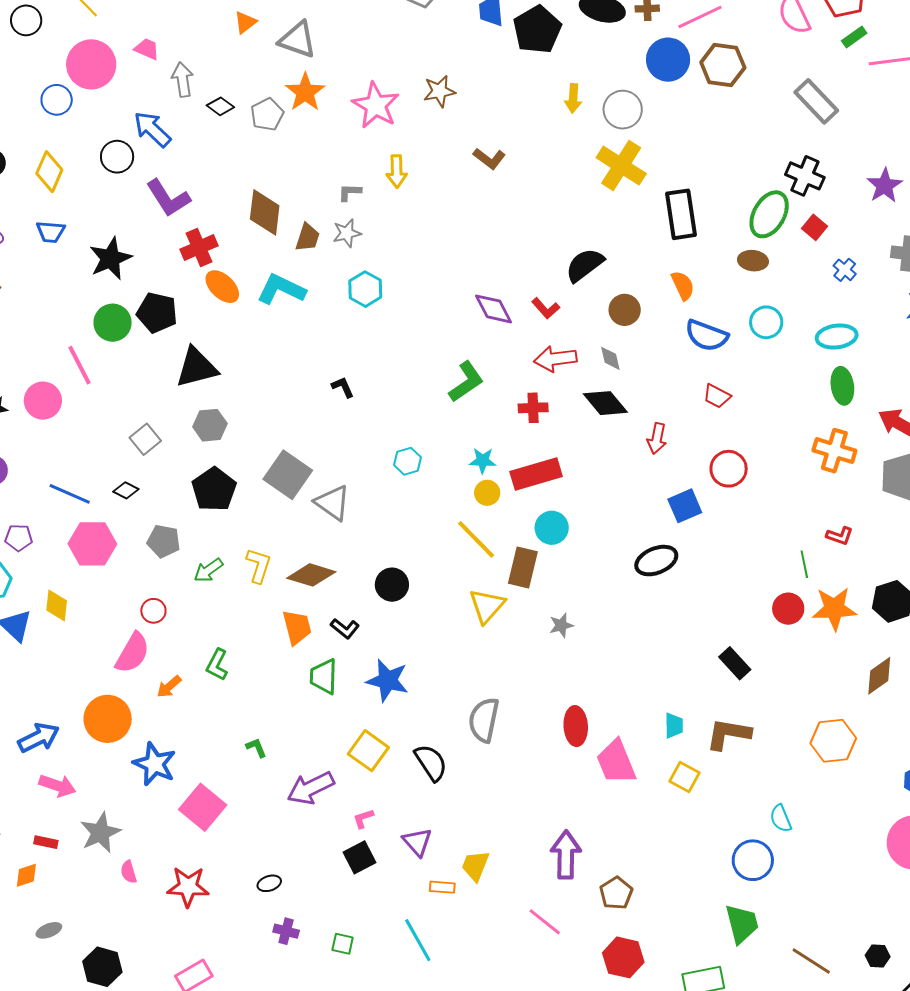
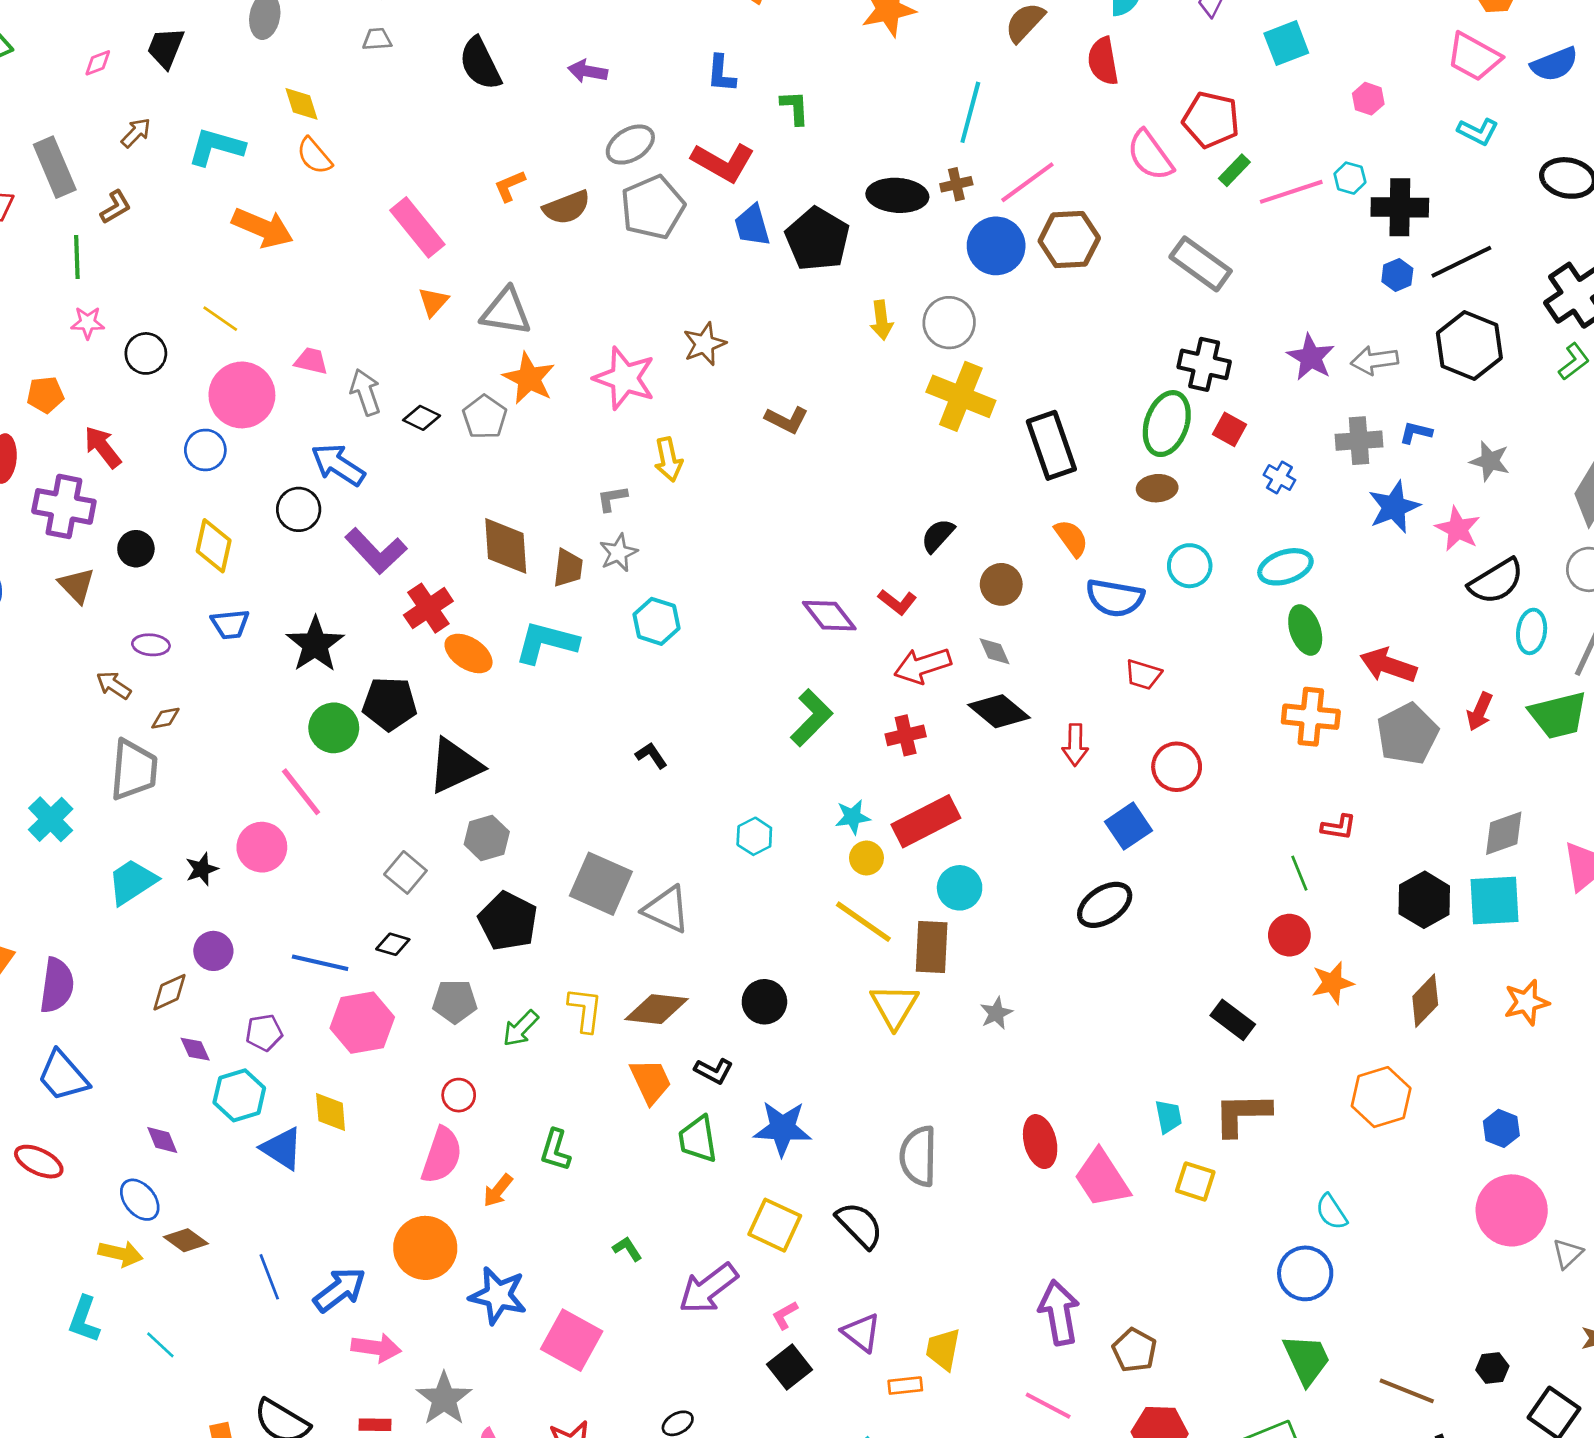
black semicircle: (585, 265) -> (938, 536), size x0.7
orange star: (834, 609) -> (1333, 983), moved, size x0.7

